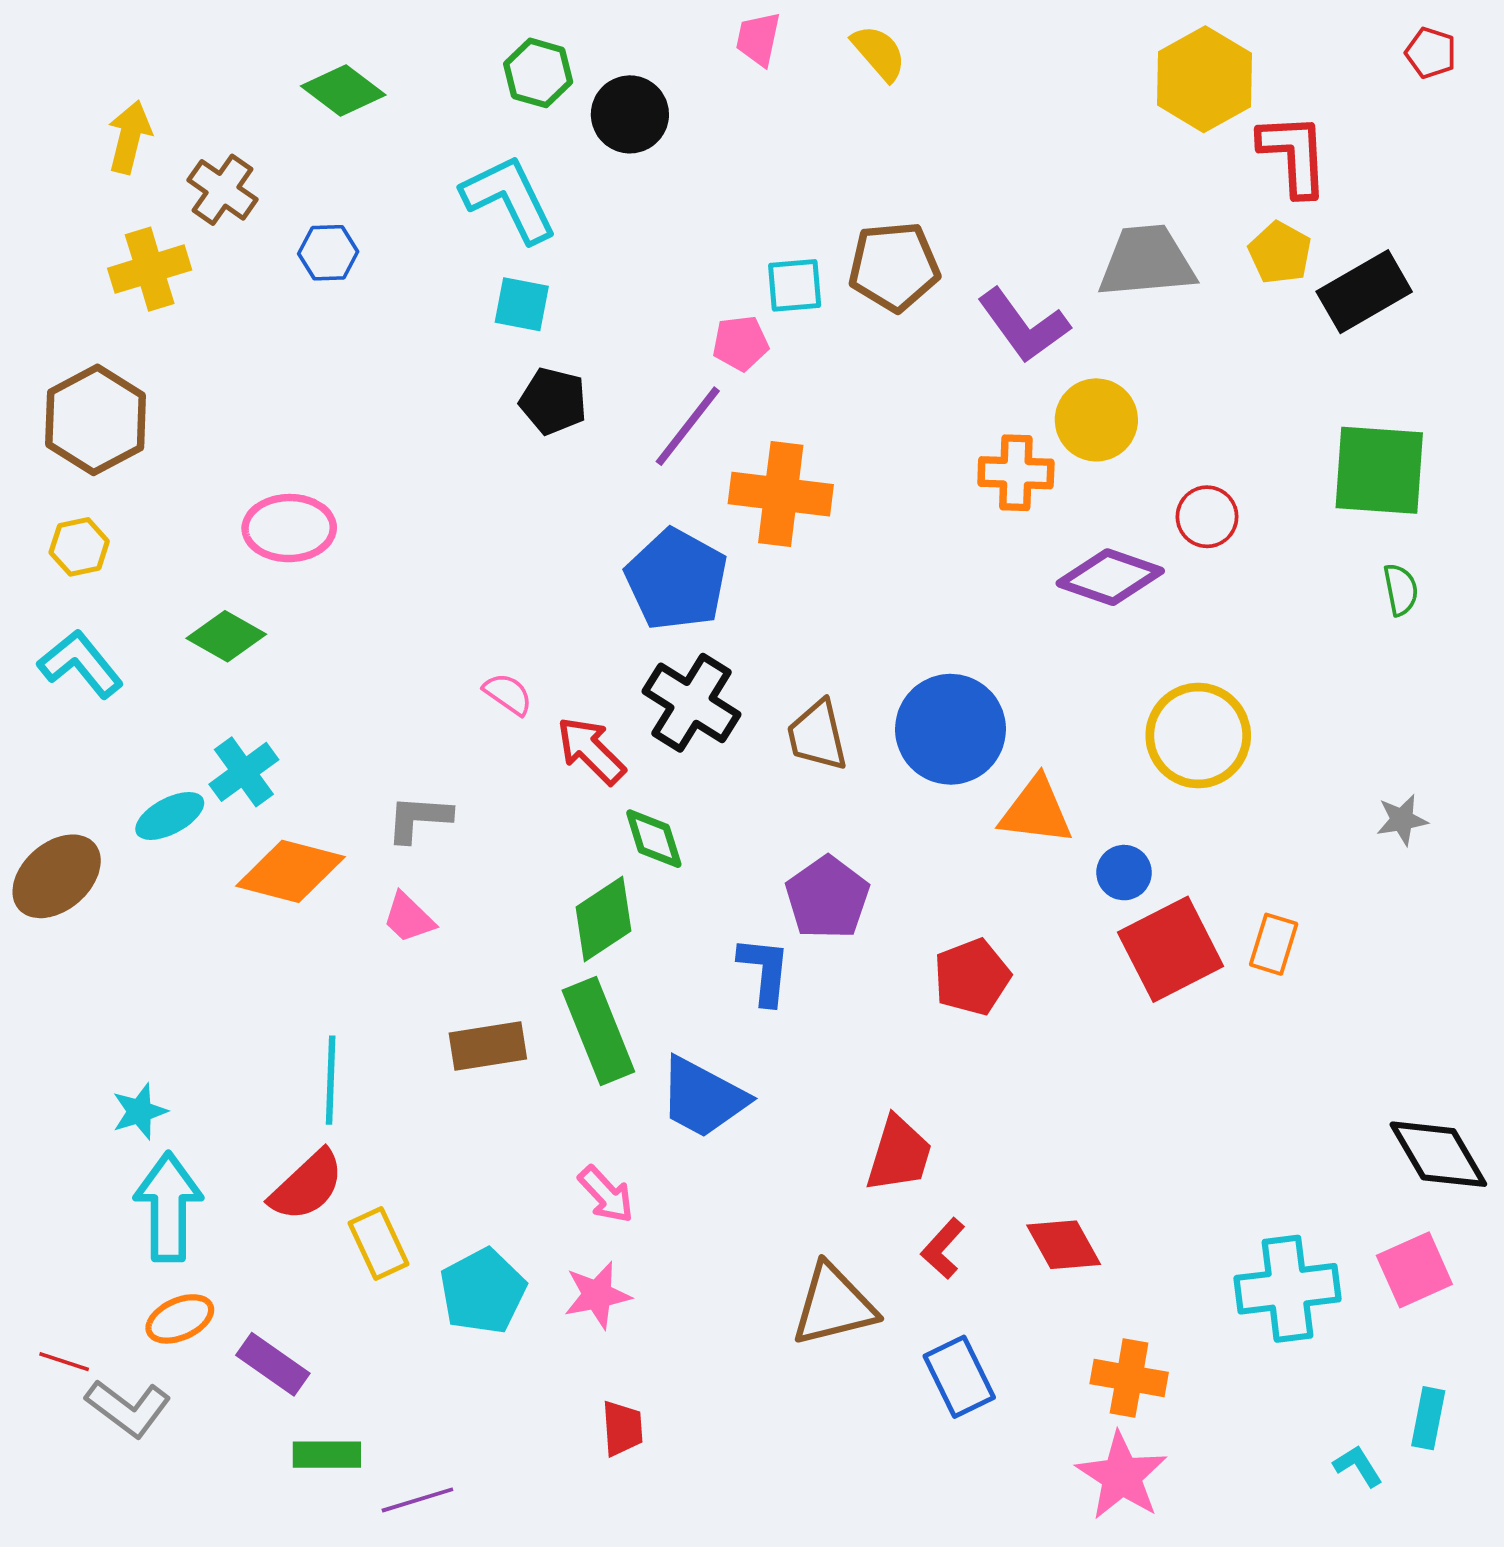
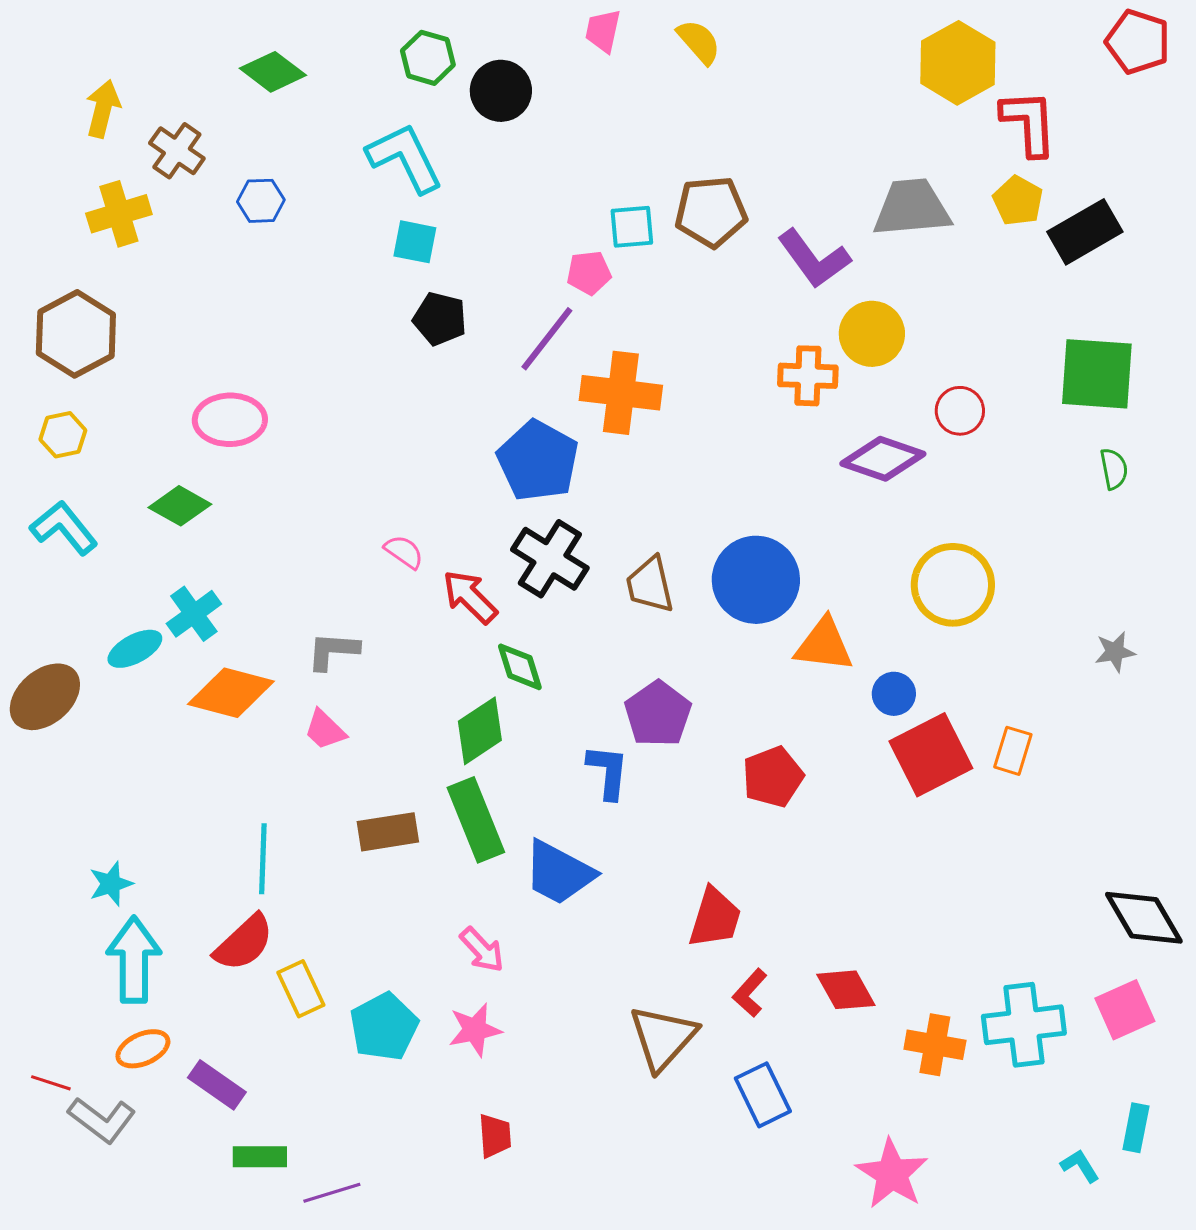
red pentagon: (1431, 53) -> (1138, 42), size x1.6
brown triangle: (834, 1305) -> (663, 1038), turned -34
orange cross: (1129, 1378) -> (935, 1045), moved

